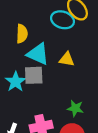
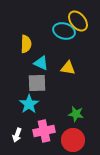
cyan triangle: (38, 54) -> (41, 63), size x0.7
cyan star: (16, 82) -> (29, 104), moved

